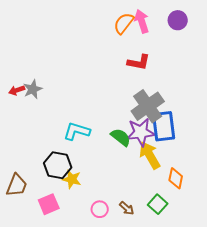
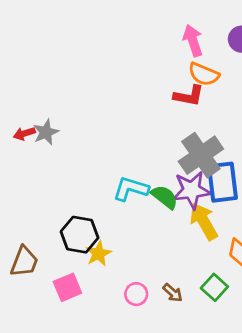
orange semicircle: (124, 23) -> (204, 74), moved, turned -105
cyan L-shape: (77, 131) -> (131, 189), moved
yellow star: (72, 179) -> (98, 254), turned 30

